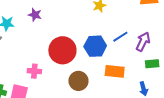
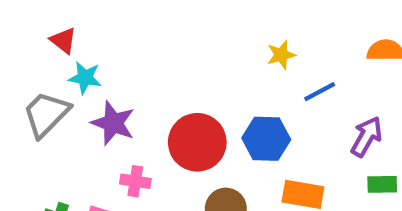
purple star: (35, 15) -> (113, 123), moved, size x1.5
blue line: (120, 37) -> (320, 92), moved

